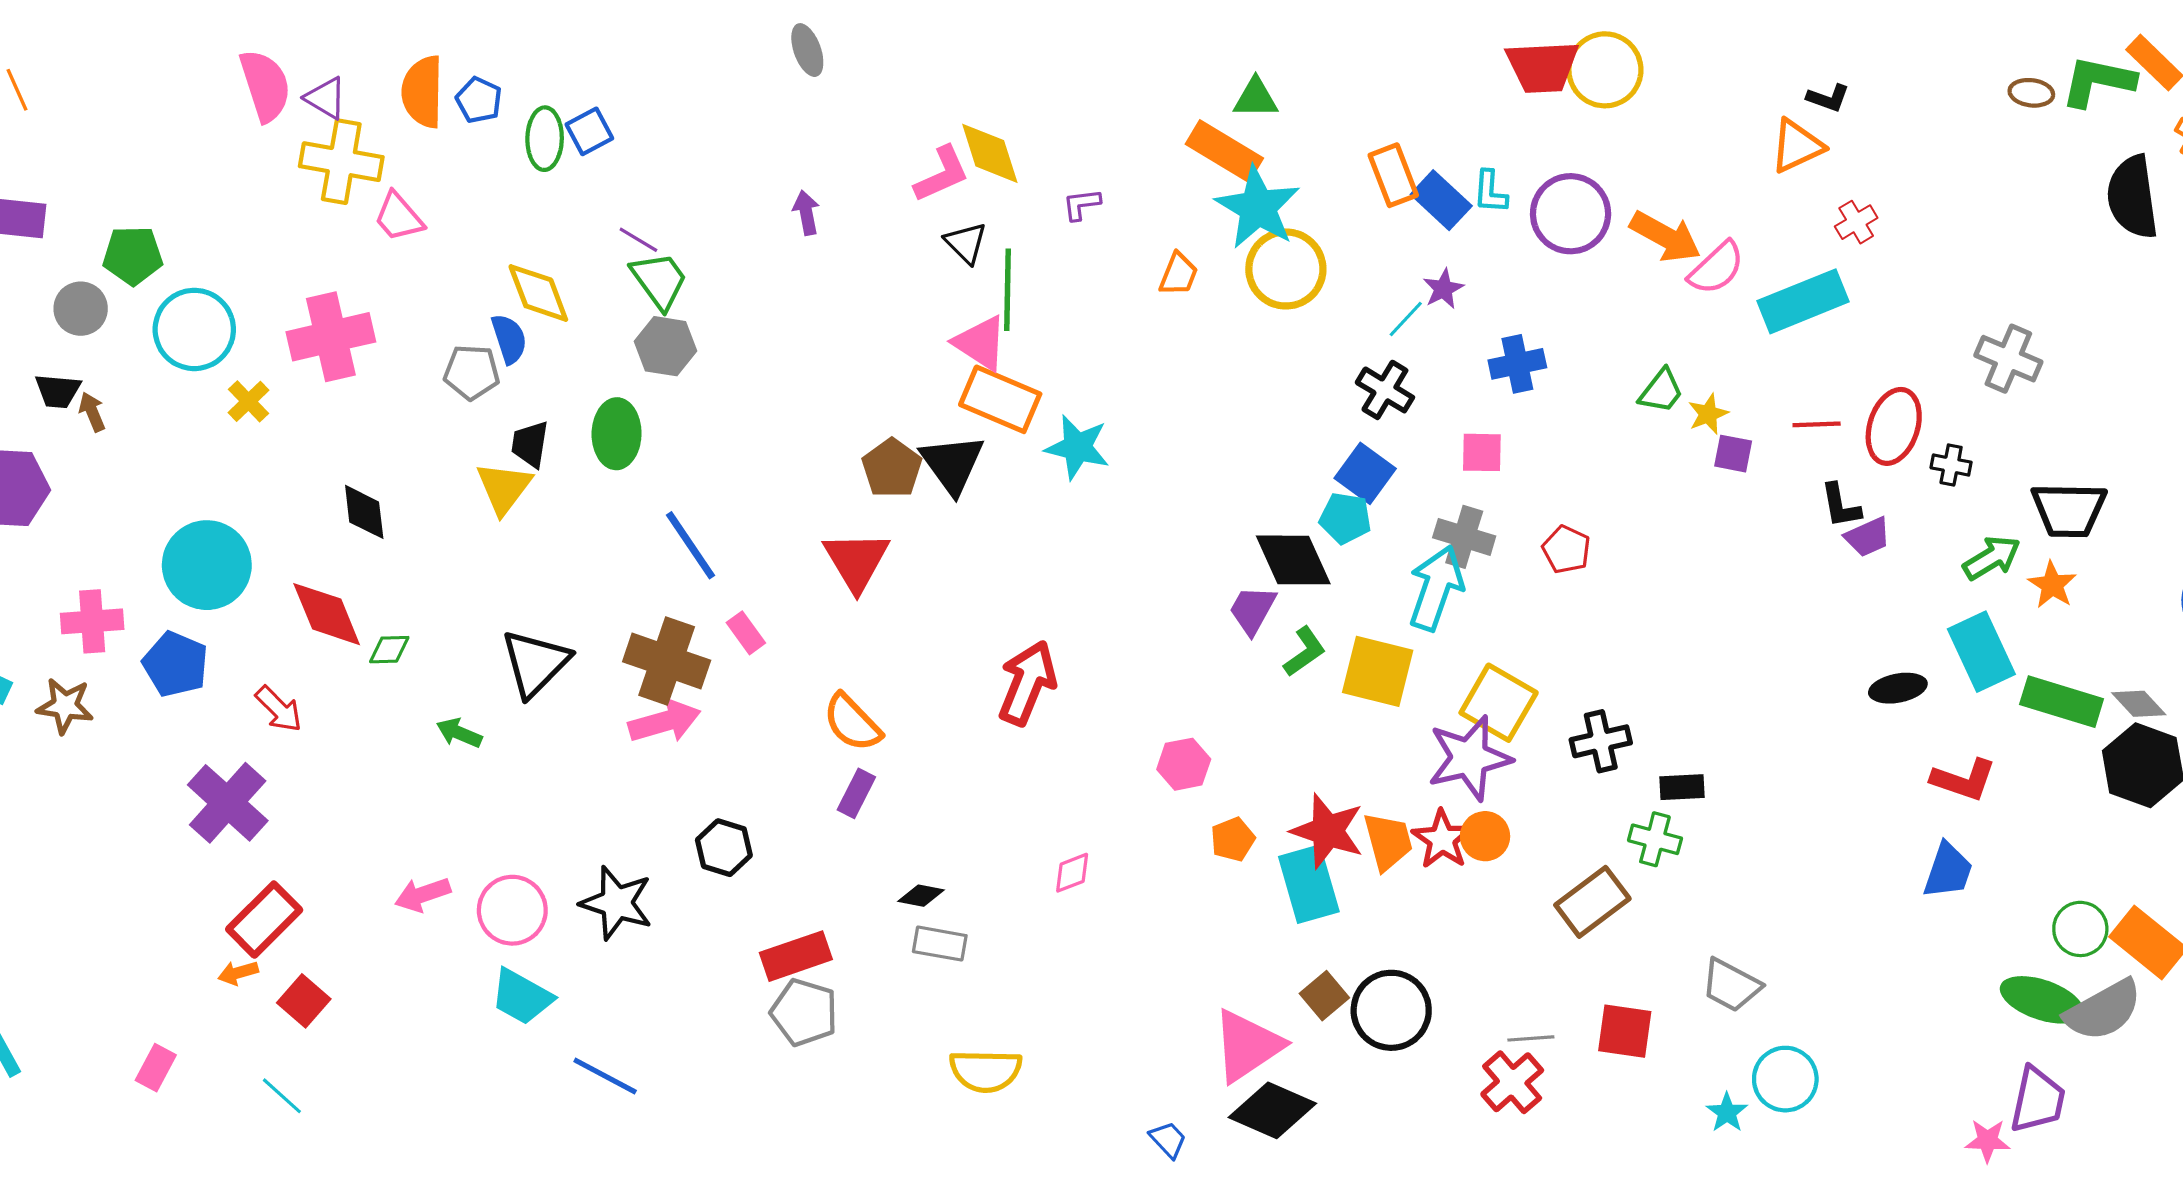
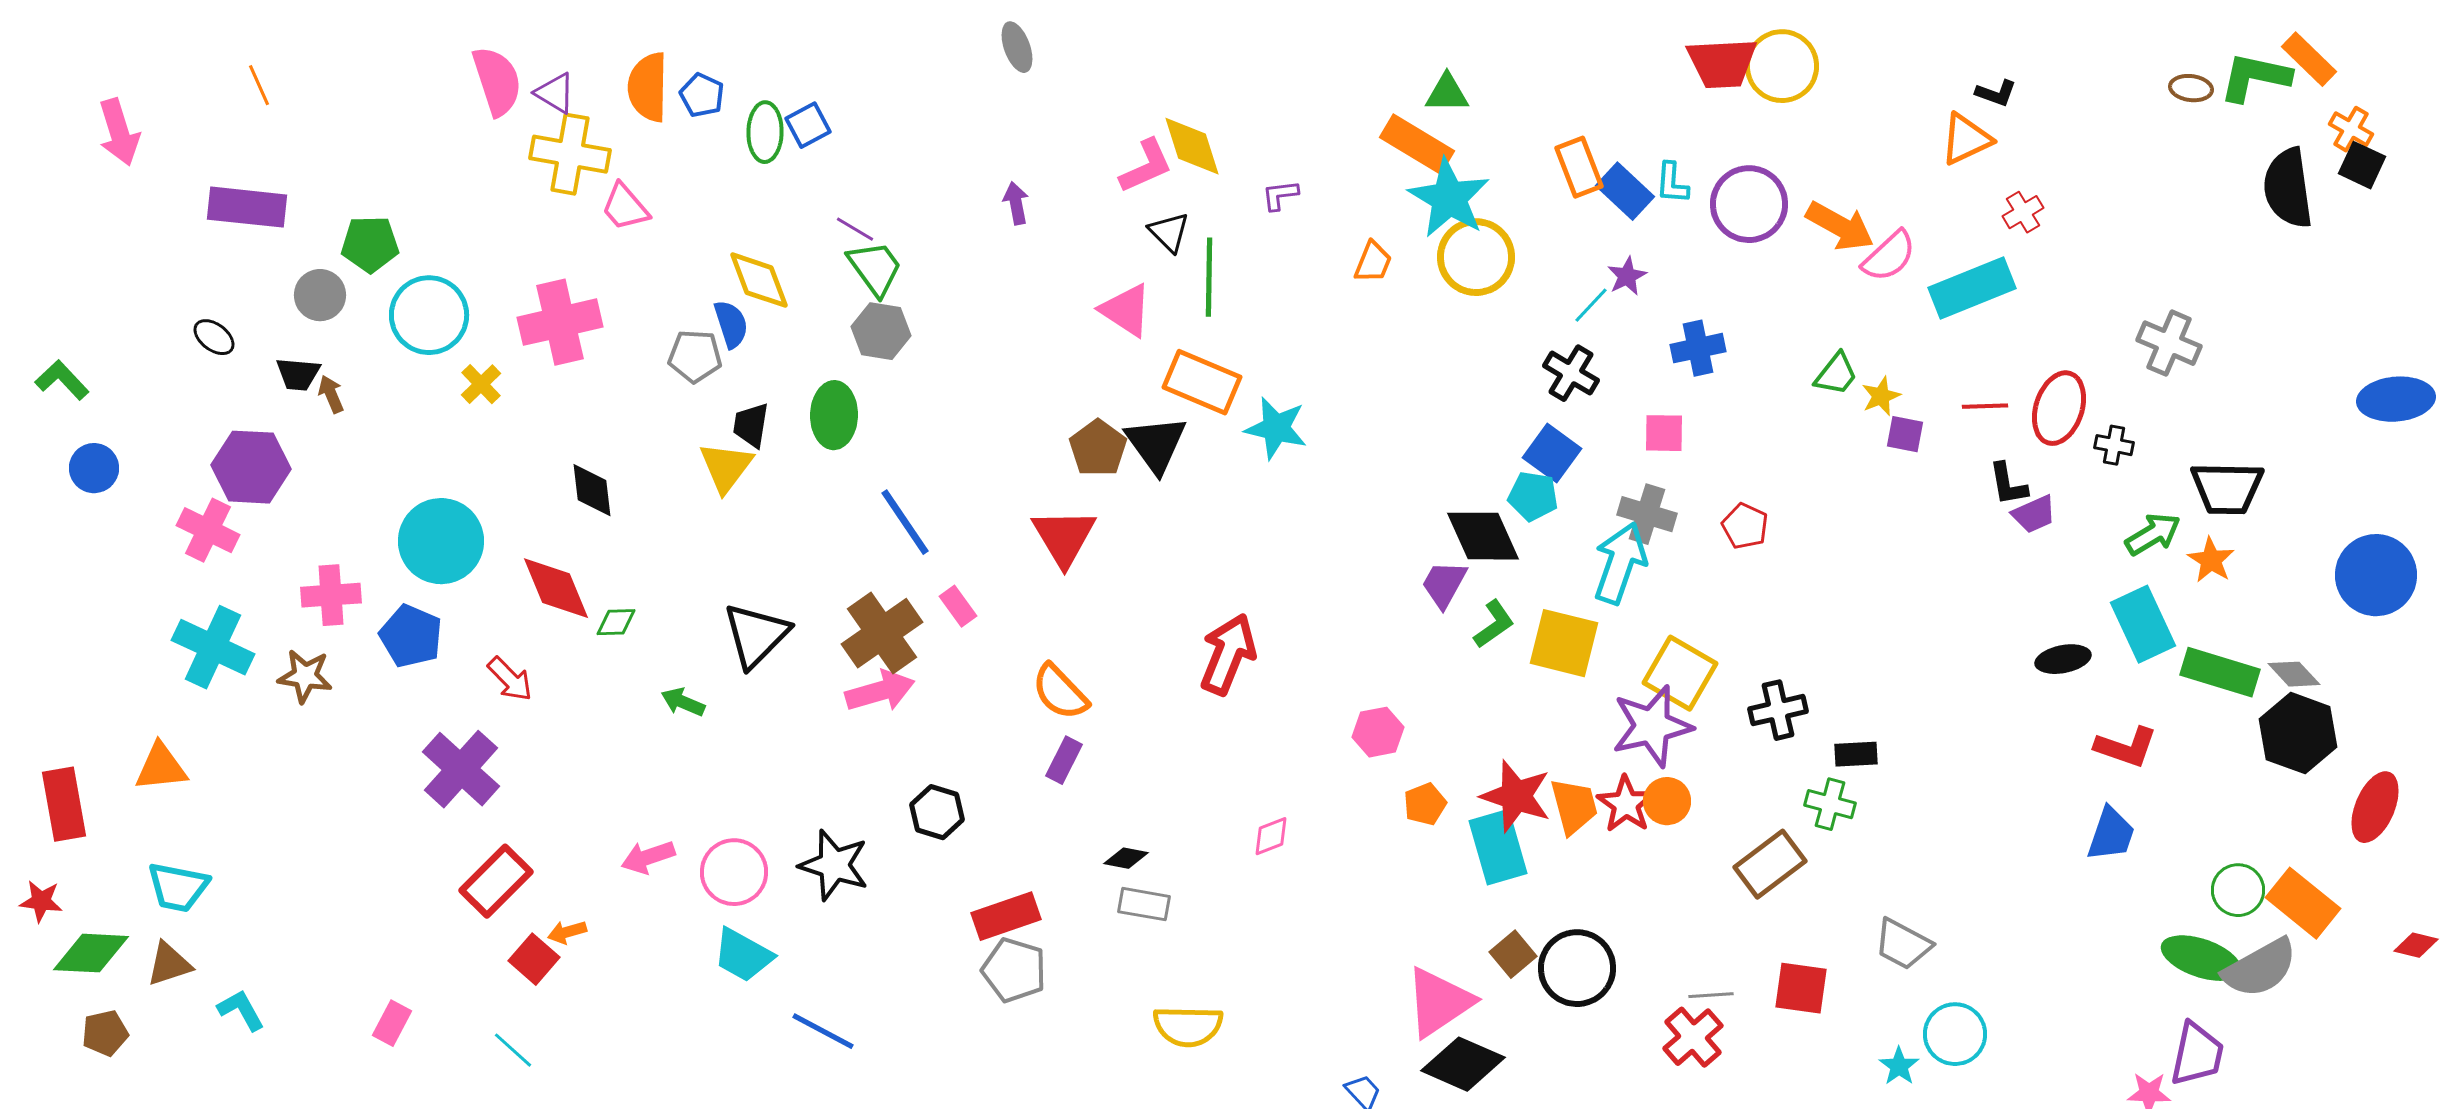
pink triangle: (980, 343) -> (1126, 310), moved
brown cross: (667, 661) -> (882, 633), turned 36
orange arrow: (238, 973) -> (567, 932), moved

